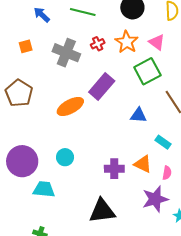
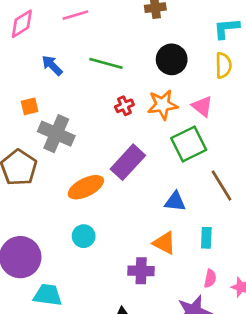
orange star: (127, 42) -> (163, 105), turned 30
gray cross: (66, 53) -> (56, 134), moved
cyan rectangle: (163, 142) -> (206, 238), turned 56
cyan circle: (65, 157) -> (84, 236), moved
orange triangle: (143, 164) -> (164, 243), moved

